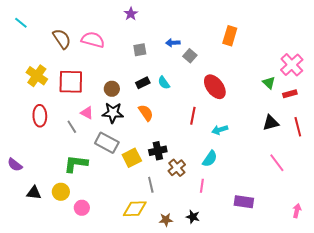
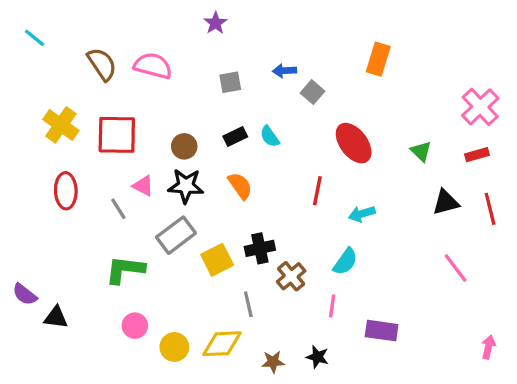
green triangle: (269, 83) -> (421, 151), moved
gray rectangle: (107, 143) -> (176, 235), turned -65
purple semicircle: (15, 165) -> (25, 294), moved
yellow circle: (61, 192) -> (174, 347), moved
purple rectangle: (244, 202) -> (382, 331), moved
pink circle: (82, 208) -> (135, 326), moved

